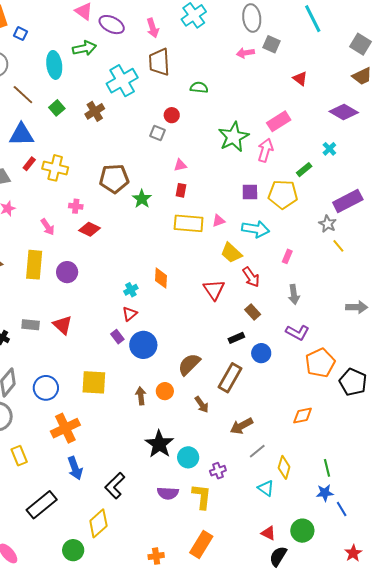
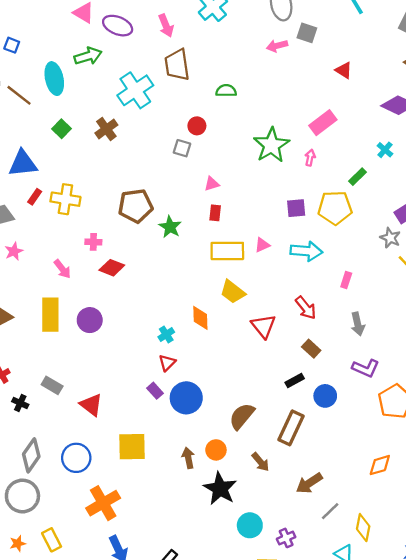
brown line: (23, 95) -> (19, 95), moved
pink arrow: (265, 150) -> (310, 158), size x0.6
yellow trapezoid: (231, 253) -> (233, 292), moved
gray rectangle: (31, 325) -> (52, 385), turned 30
red triangle: (63, 325) -> (91, 405), moved
black star: (159, 444) -> (220, 489), moved

